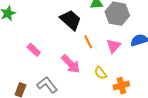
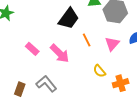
black trapezoid: (71, 20) -> (69, 19), turned 85
pink arrow: (71, 64) -> (60, 53), moved

